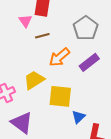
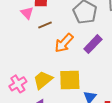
yellow trapezoid: (34, 80) -> (43, 80), moved

